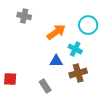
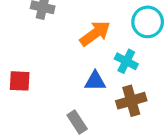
red square: (10, 79) -> (20, 81), moved

